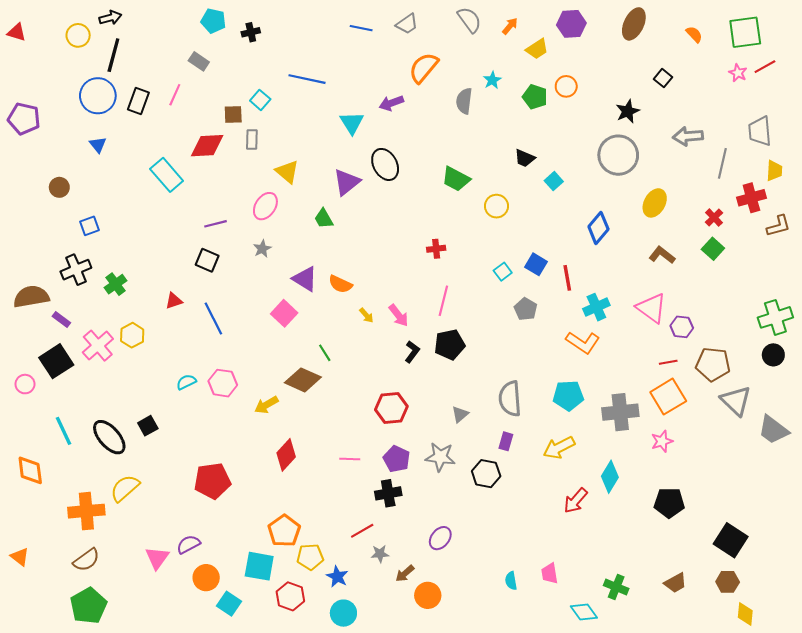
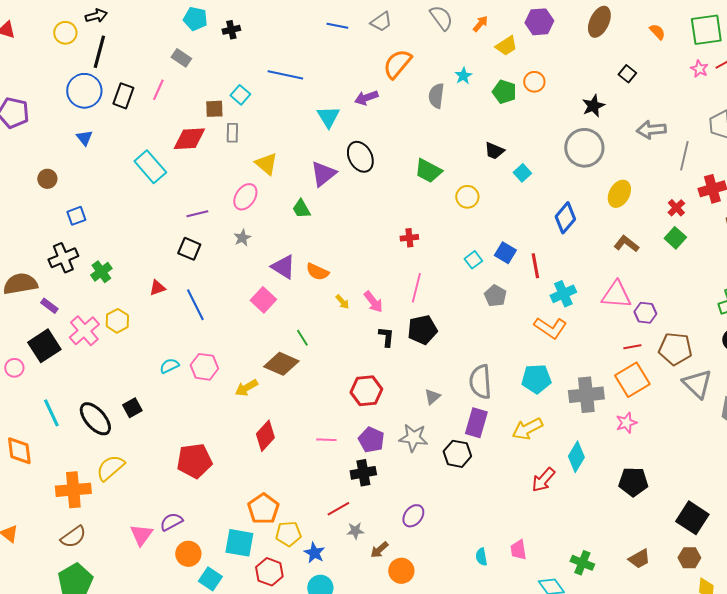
pink triangle: (652, 308) -> (616, 295), turned -32
black L-shape: (412, 352) -> (386, 337), turned -30
purple rectangle: (506, 441) -> (476, 423), size x1.6

